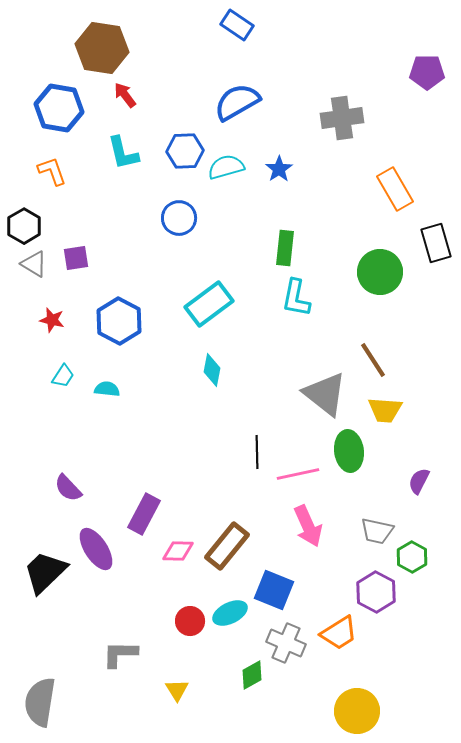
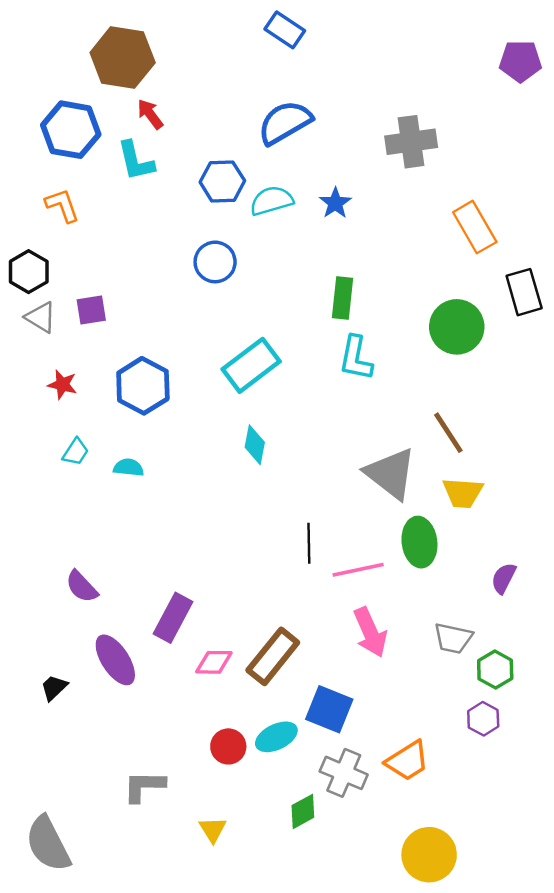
purple pentagon: (427, 72) -> (520, 61), moved
cyan L-shape: (123, 153) -> (136, 161), moved
black trapezoid: (45, 572) -> (54, 688), size x0.5
purple hexagon: (376, 592) -> (483, 719), moved, size x0.7
gray semicircle: (40, 702) -> (48, 844), turned -36

